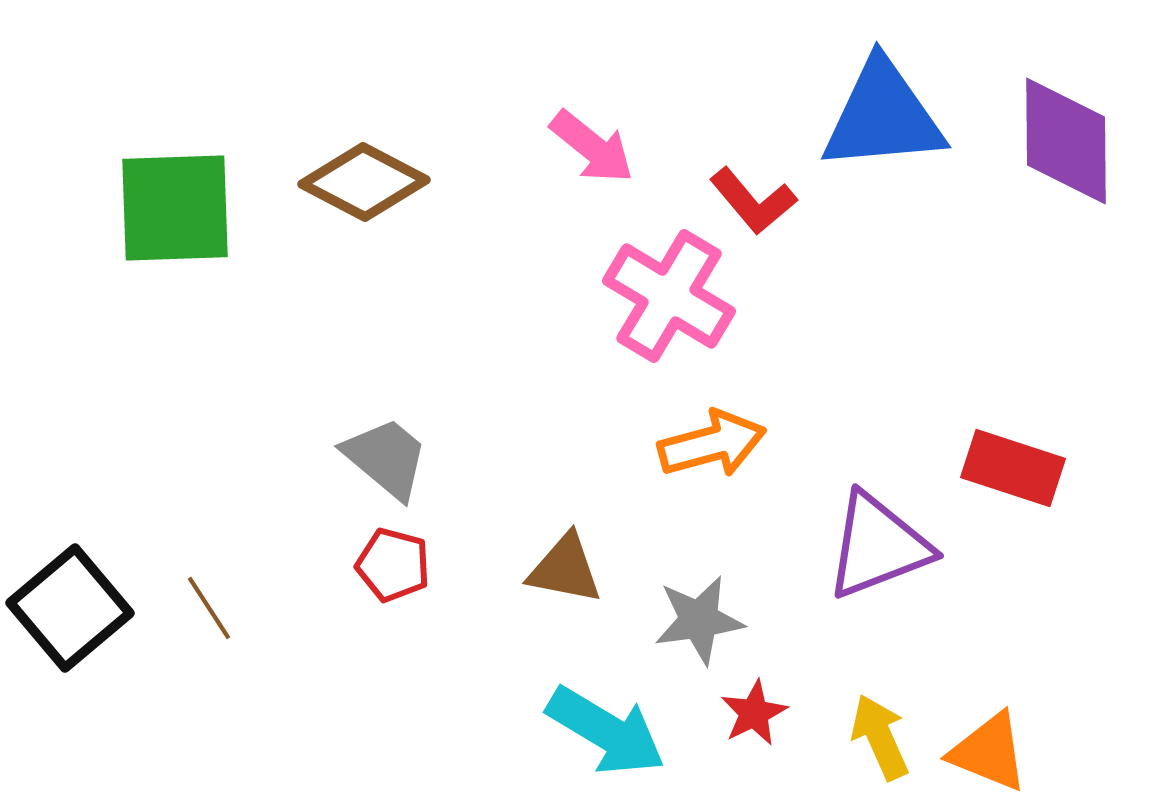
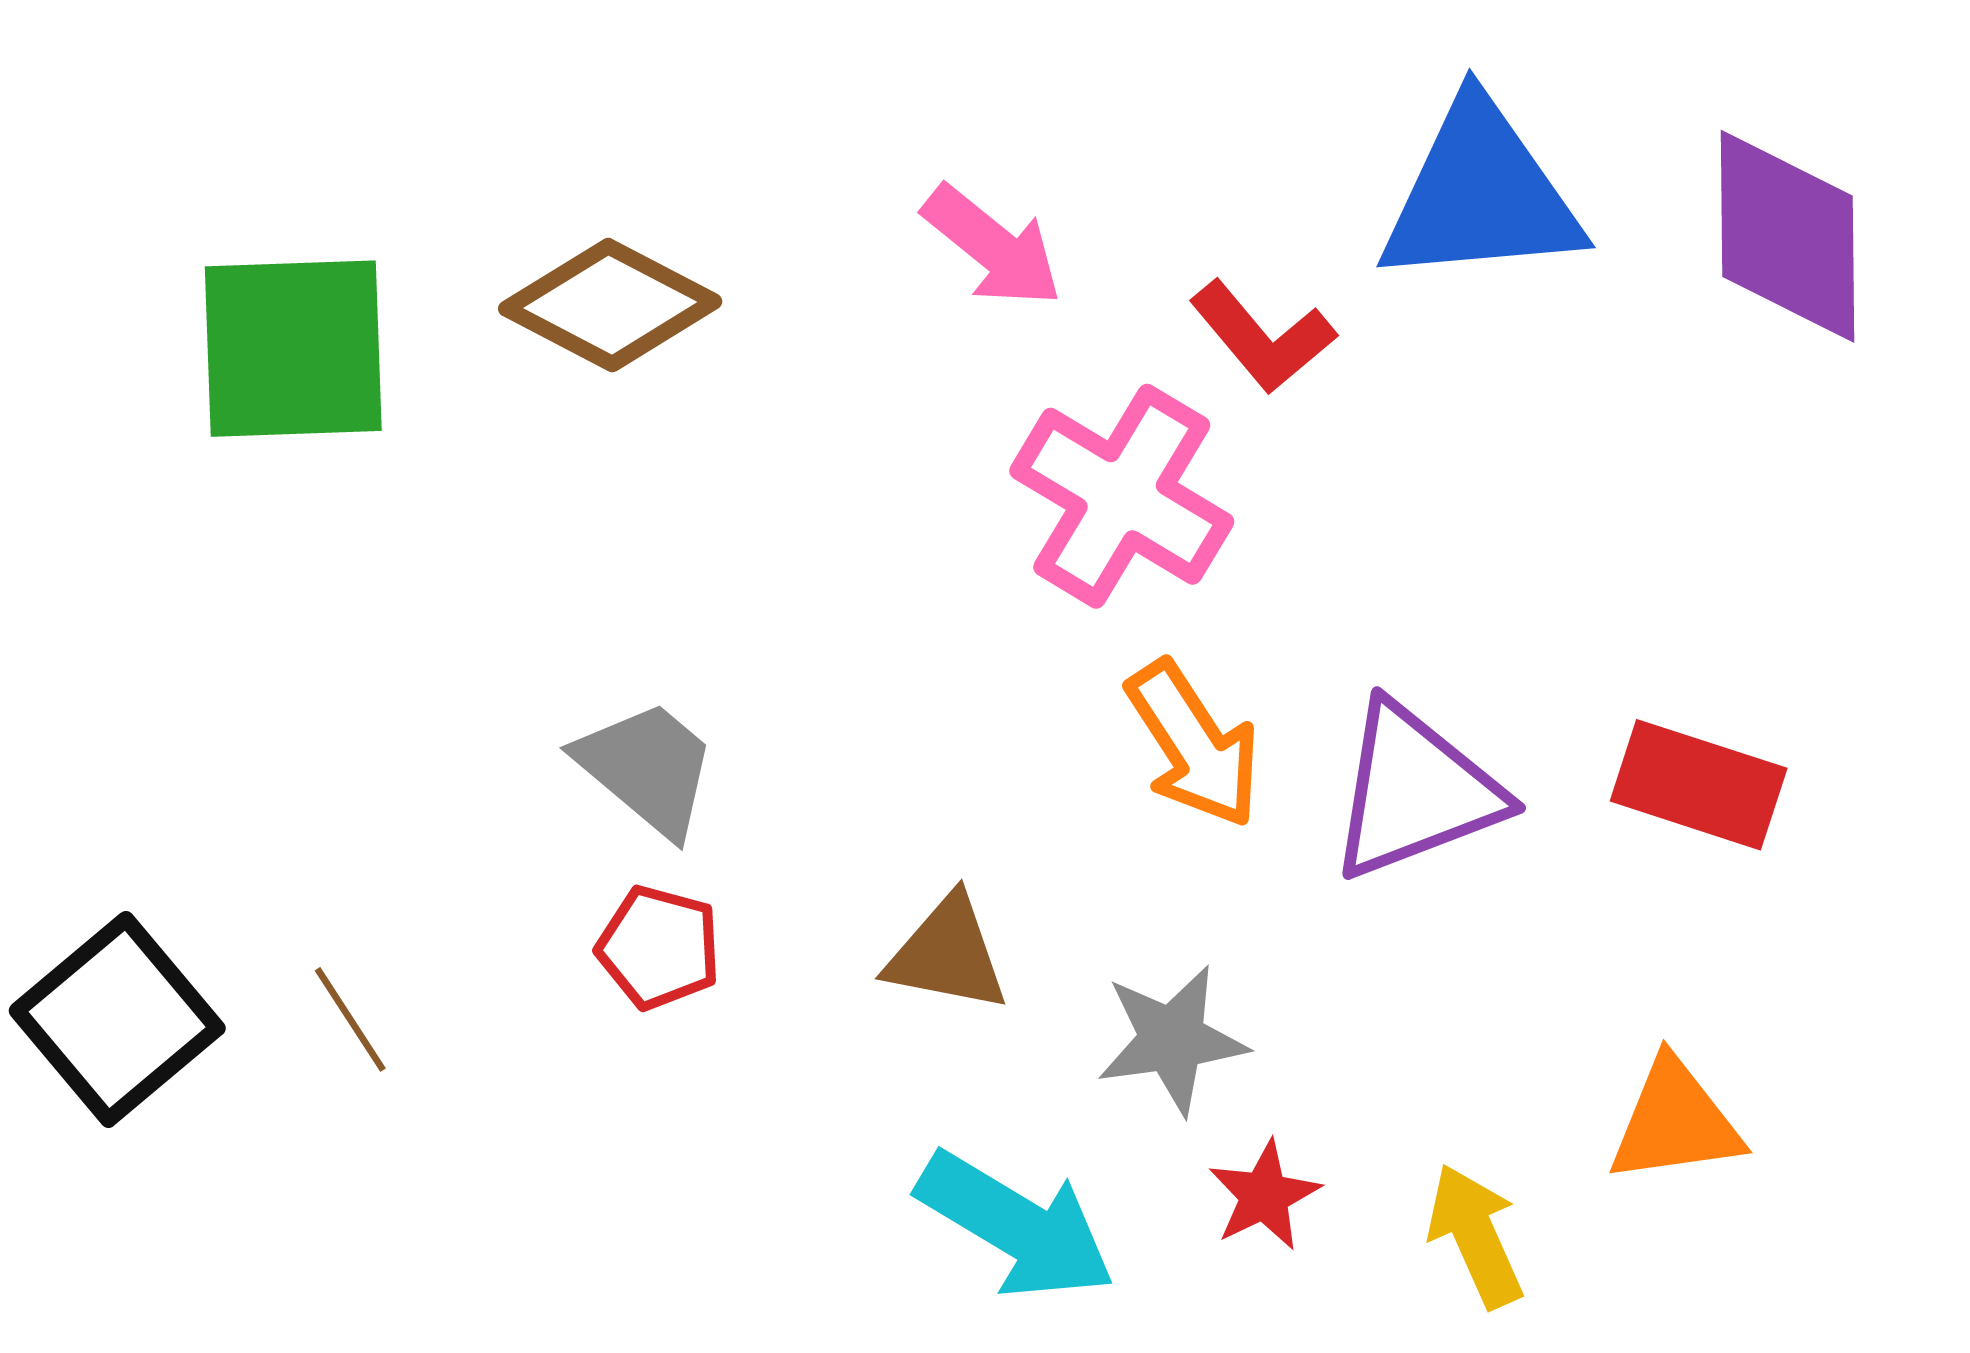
orange arrow: (712, 444) -> (1194, 744), turned 72
purple triangle: (878, 546) -> (1415, 791), moved
orange triangle: (989, 752) -> (1675, 1122), moved, turned -30

